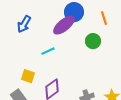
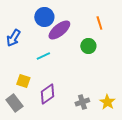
blue circle: (74, 12) -> (44, 17), moved
blue arrow: (24, 24) -> (13, 38), moved

